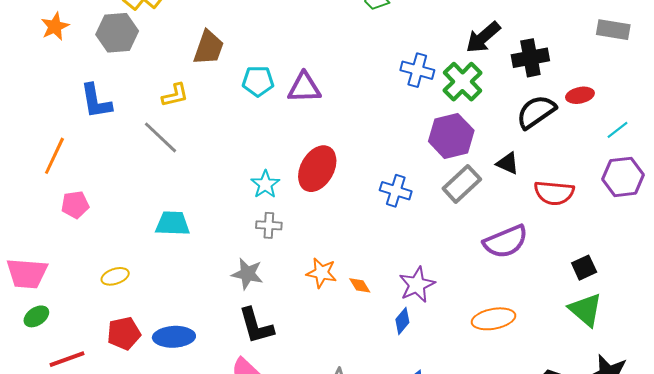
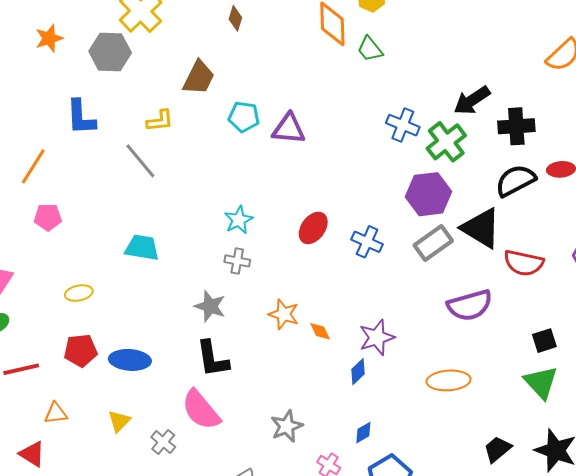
black triangle: (508, 163) -> (481, 228), size x1.8
red ellipse: (317, 169) -> (313, 228), moved, size x0.7

